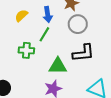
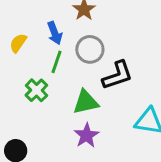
gray circle: (78, 24) -> (90, 49), moved
green cross: (26, 50) -> (36, 90), turned -35

